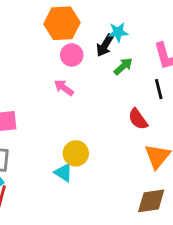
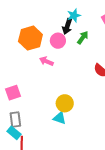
orange hexagon: (62, 23) -> (30, 38), moved
pink circle: (72, 55) -> (58, 41), moved

